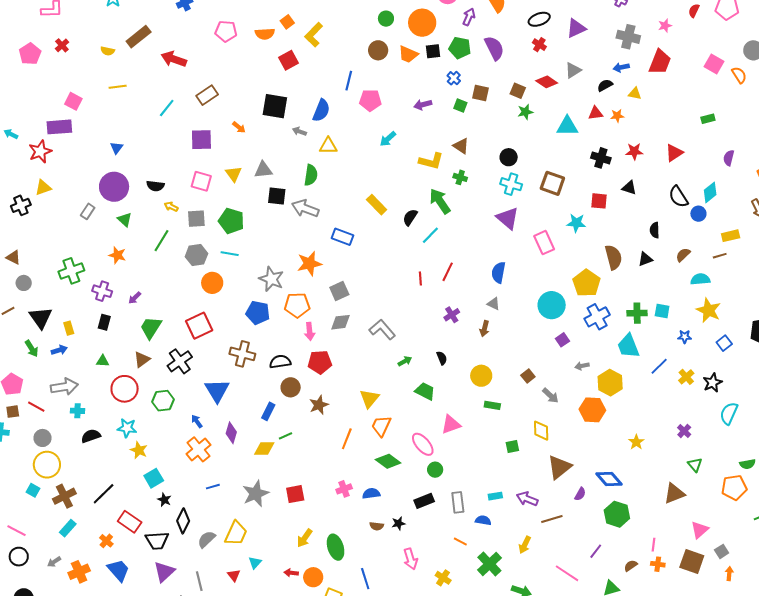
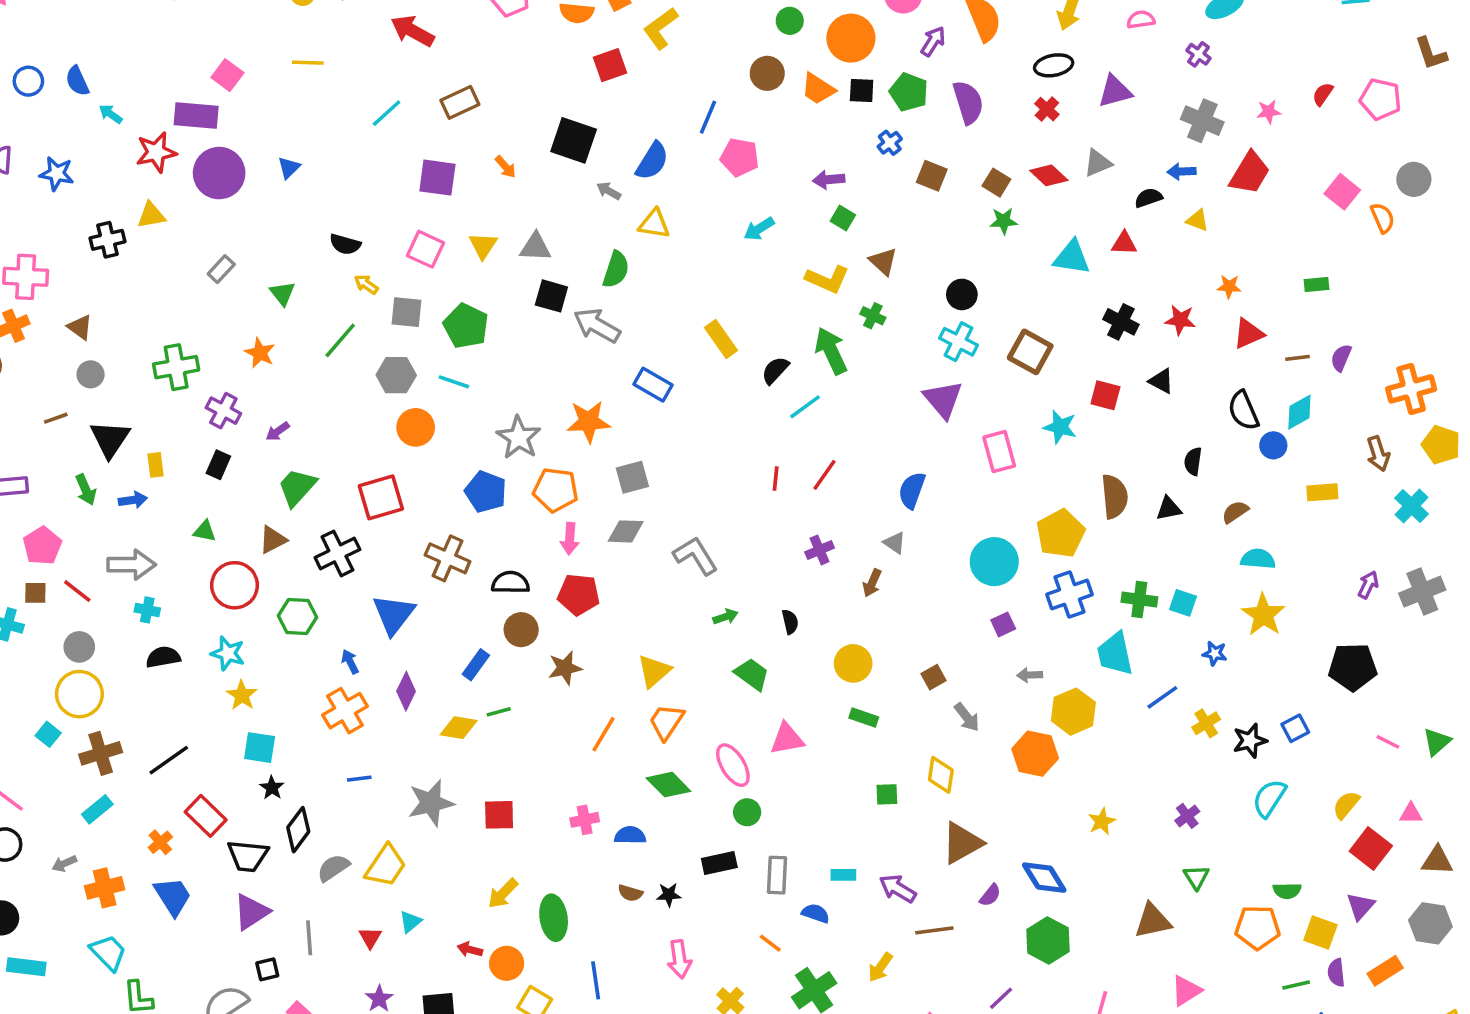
green square: (460, 105) -> (843, 218), moved
orange star: (617, 116) -> (1229, 287), moved
purple circle: (114, 187) -> (219, 173), moved
brown line: (720, 256) -> (1297, 358), moved
blue square: (724, 343) -> (1295, 728), moved
cyan square: (154, 478) -> (260, 748), turned 30

